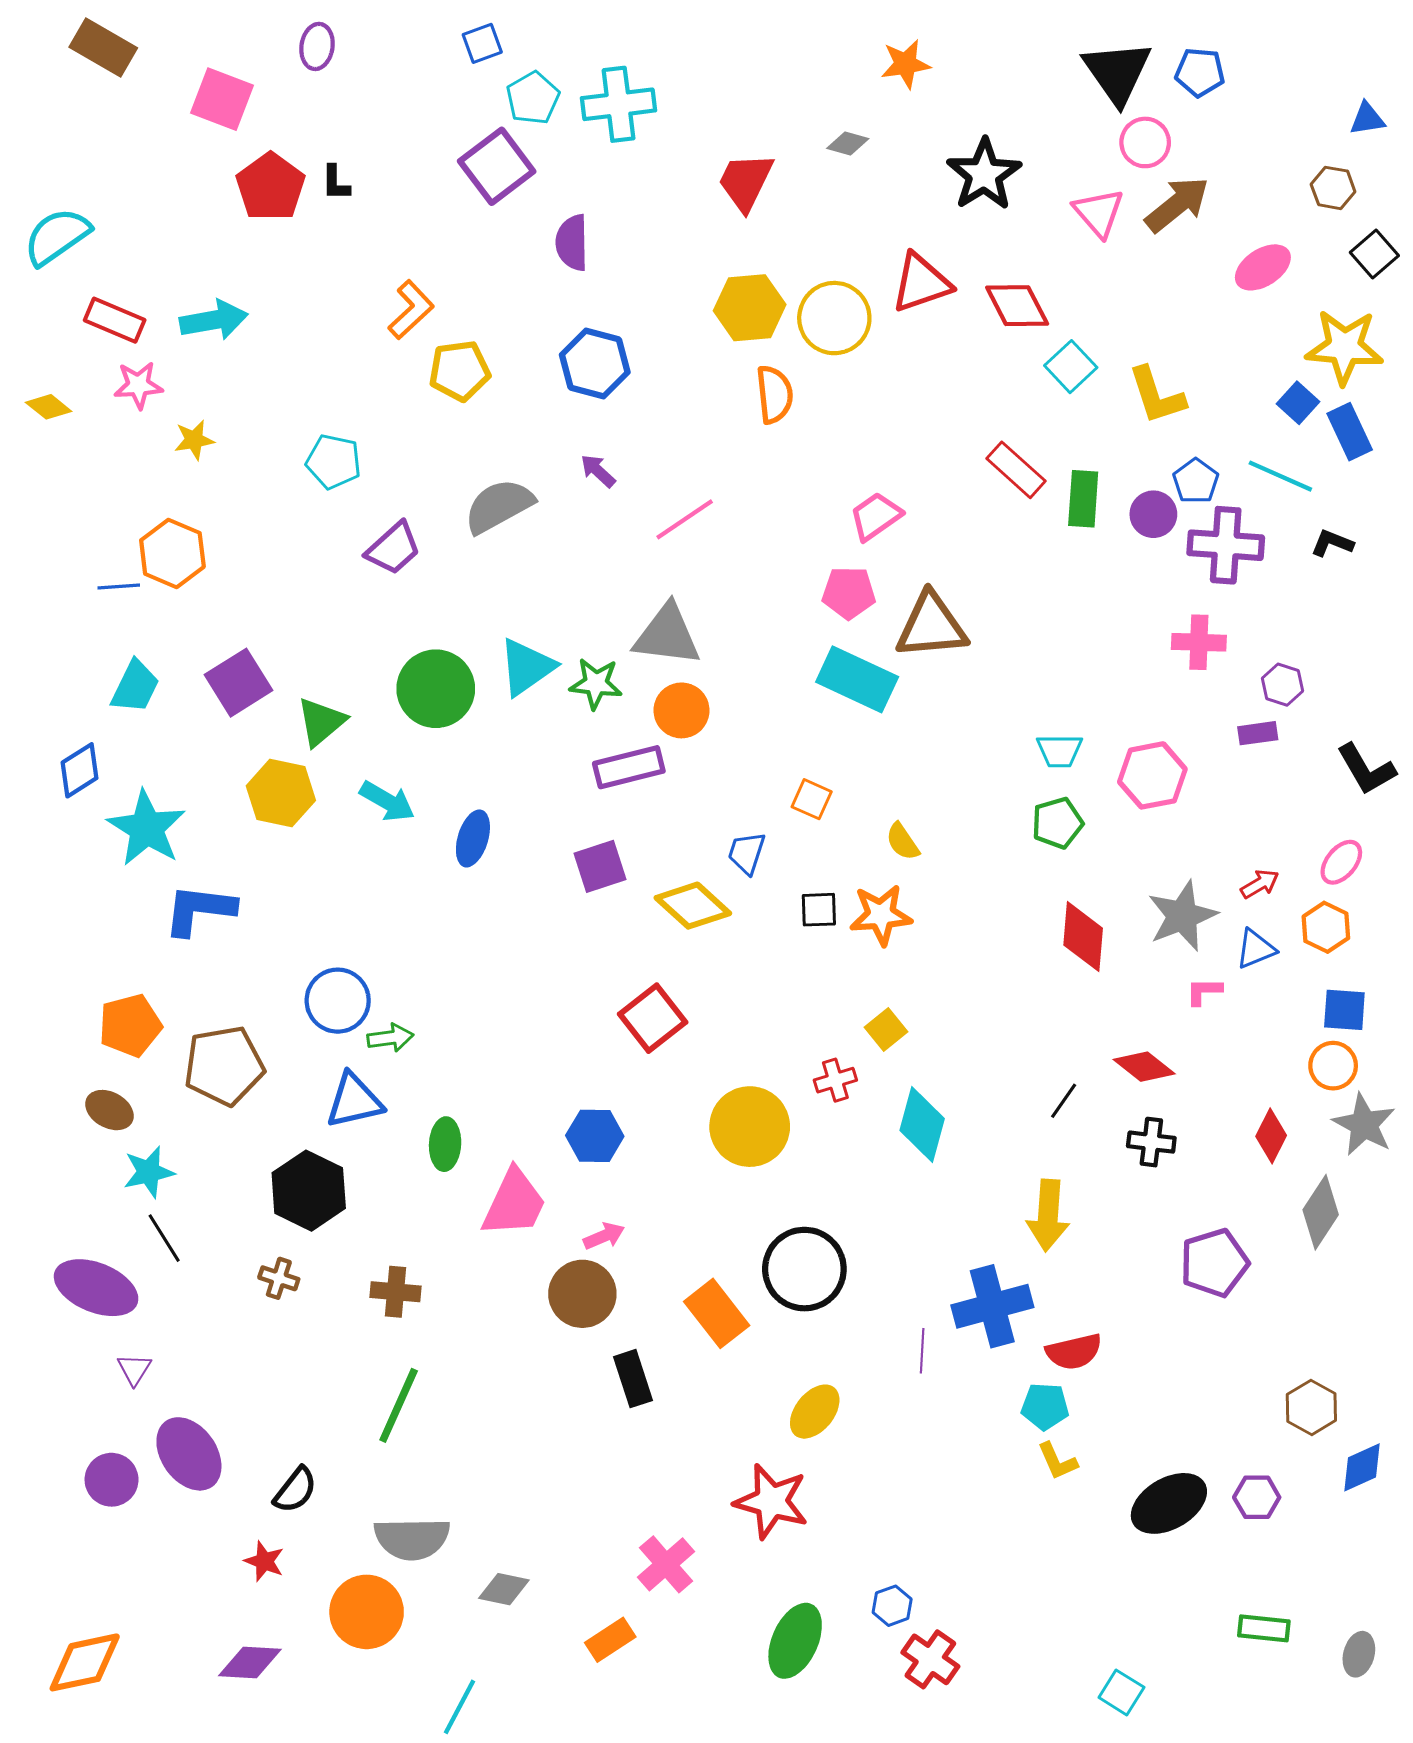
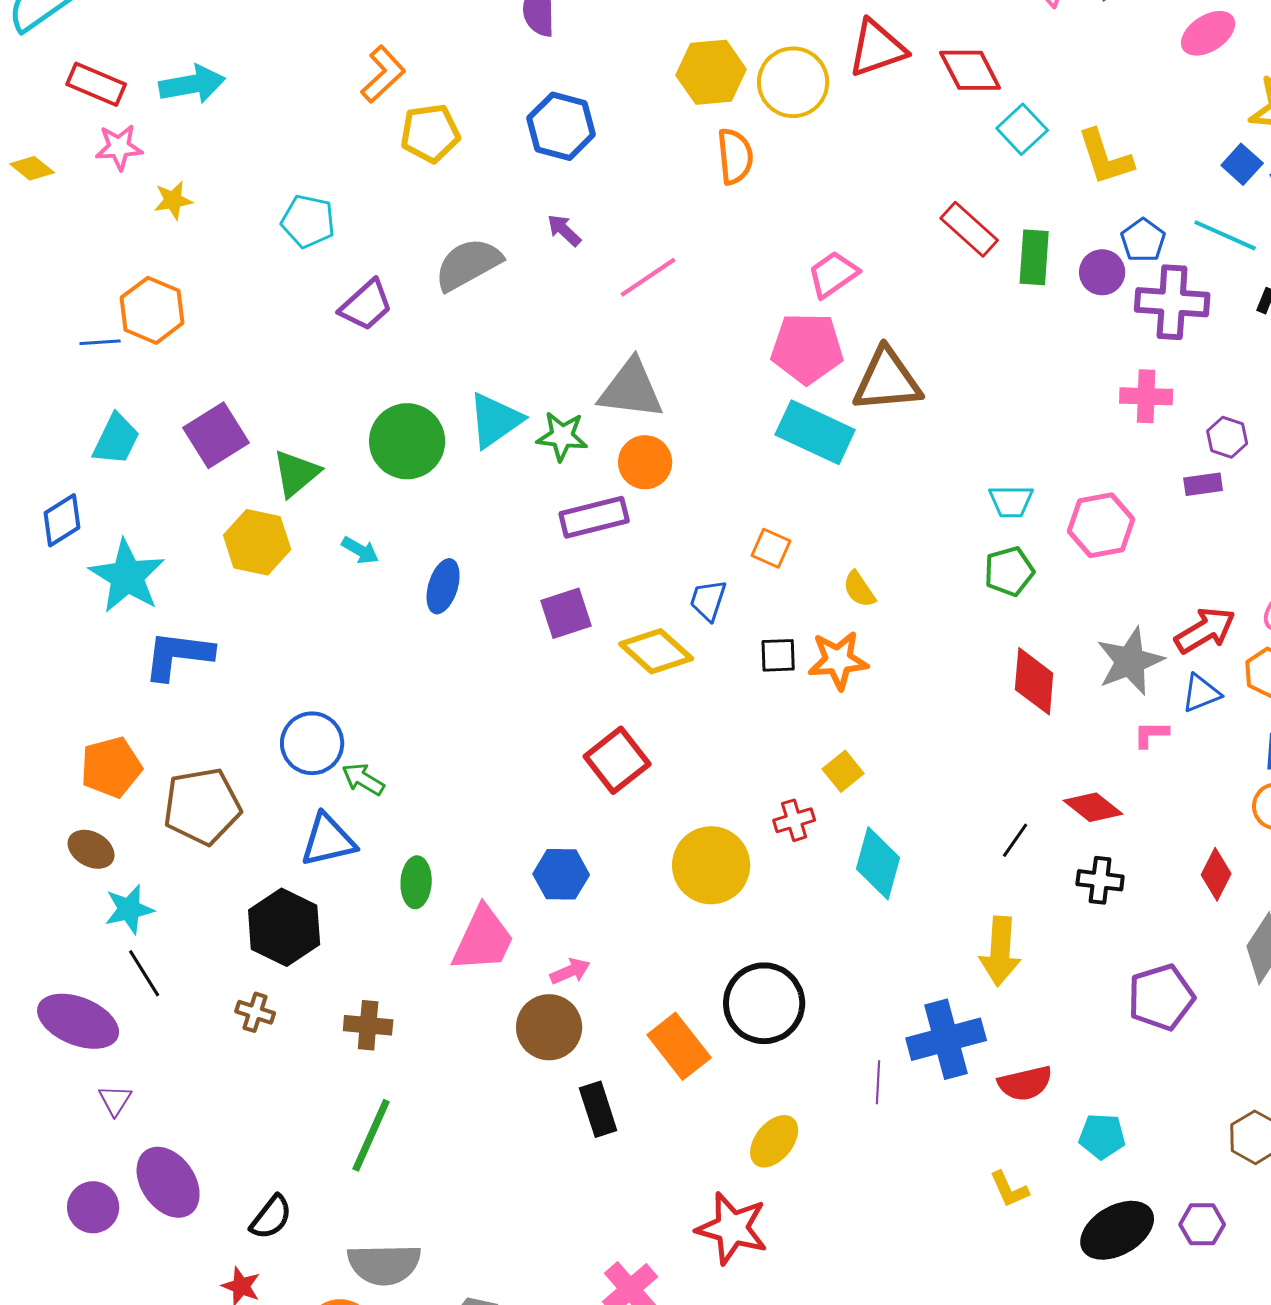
pink pentagon: (849, 593) -> (807, 348), size x1.4
cyan arrow: (387, 801) -> (360, 550), size x0.7
red arrow: (1260, 884) -> (1205, 630), size x1.6
green arrow: (390, 1038) -> (363, 779), turned -141
cyan pentagon: (1045, 1406) -> (1102, 1136), moved

